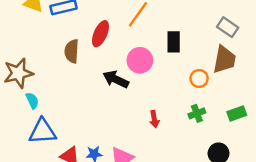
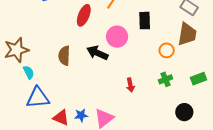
brown semicircle: (72, 51) -> (64, 56), moved

